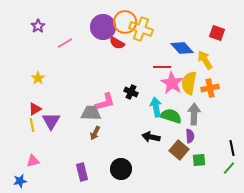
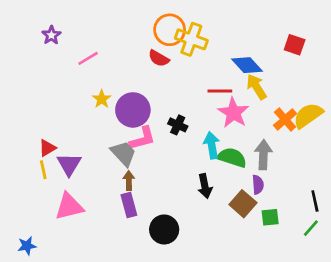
purple circle: (103, 27) -> (133, 110), moved
yellow arrow: (205, 60) -> (257, 87), moved
yellow star: (38, 78) -> (102, 99), moved
yellow semicircle: (189, 83) -> (308, 115), moved, turned 45
orange cross: (210, 88) -> (285, 119), turned -30
gray trapezoid: (91, 113) -> (123, 153), turned 45
brown arrow: (95, 133) -> (129, 181), turned 152
black arrow: (151, 137) -> (205, 186), turned -114
pink triangle: (33, 161) -> (69, 206), moved, size x1.6
purple rectangle: (82, 172) -> (129, 205), moved

